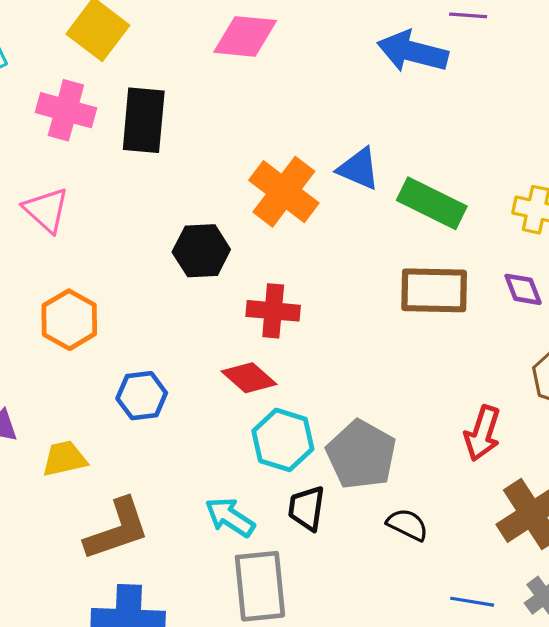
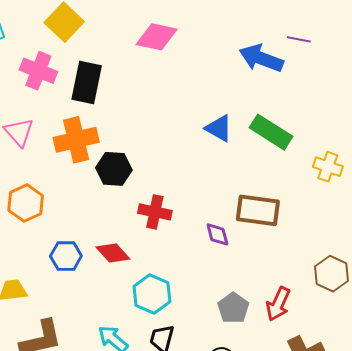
orange cross: (284, 192) -> (76, 140), moved, turned 33
green rectangle: (432, 203) -> (271, 132), moved
purple diamond: (523, 289) -> (217, 234), moved
red diamond: (249, 378) -> (113, 253), moved
gray pentagon: (361, 455) -> (233, 308), moved, size x0.7

